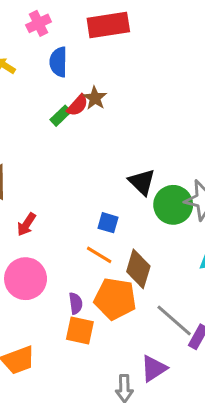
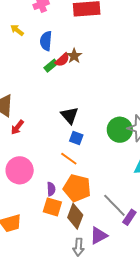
blue semicircle: (58, 62) -> (46, 41), moved
black triangle: (142, 182) -> (70, 115), moved
red arrow: (26, 224) -> (17, 127), moved
brown diamond: (138, 269) -> (75, 216), moved

